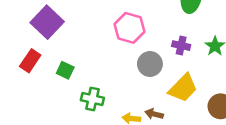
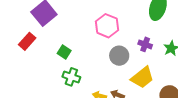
green square: (65, 70) -> (64, 52), moved

